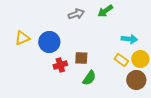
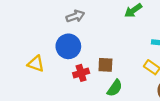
gray arrow: (76, 14) -> (75, 16), moved
yellow triangle: (22, 38) -> (36, 64), moved, turned 42

